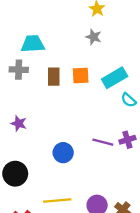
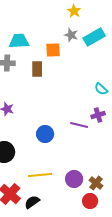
orange square: (81, 75) -> (53, 50), moved
cyan rectangle: (115, 78) -> (94, 37), moved
purple cross: (127, 140) -> (98, 115), moved

